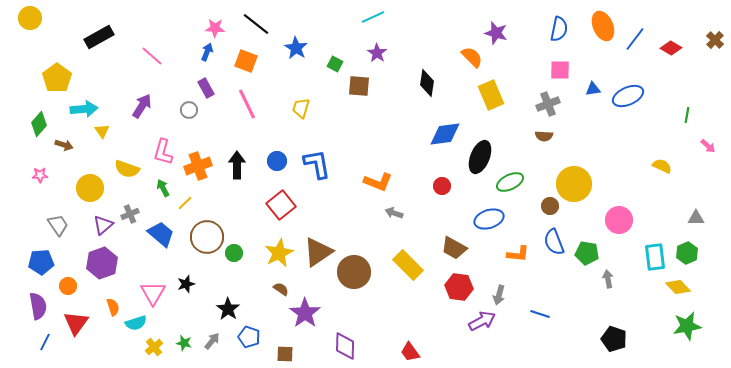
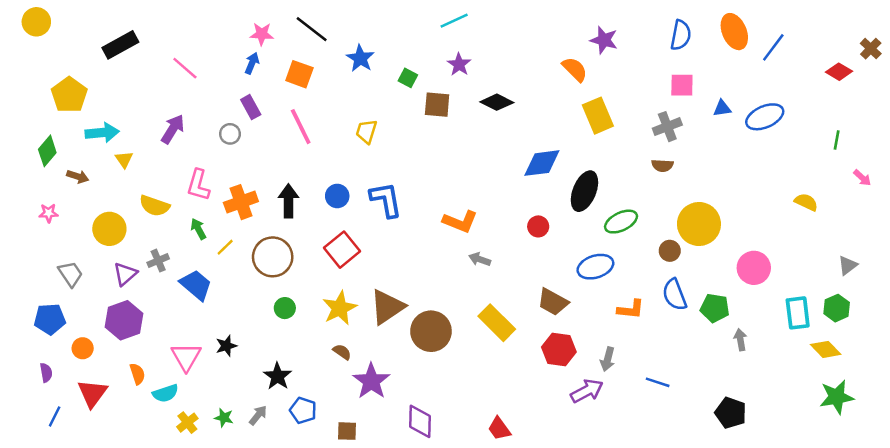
red diamond: (671, 48) -> (839, 72), moved
black diamond: (427, 83) -> (497, 102), moved, turned -72
gray triangle: (696, 218) -> (848, 265), turned -36
brown circle: (207, 237) -> (273, 257), moved
purple semicircle: (38, 306) -> (46, 373), size x0.6
black pentagon: (614, 339) -> (731, 413), moved

